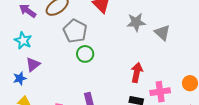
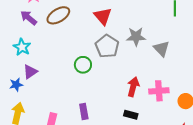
gray pentagon: (75, 31) -> (107, 46), moved
pink cross: (160, 92) -> (159, 91), moved

